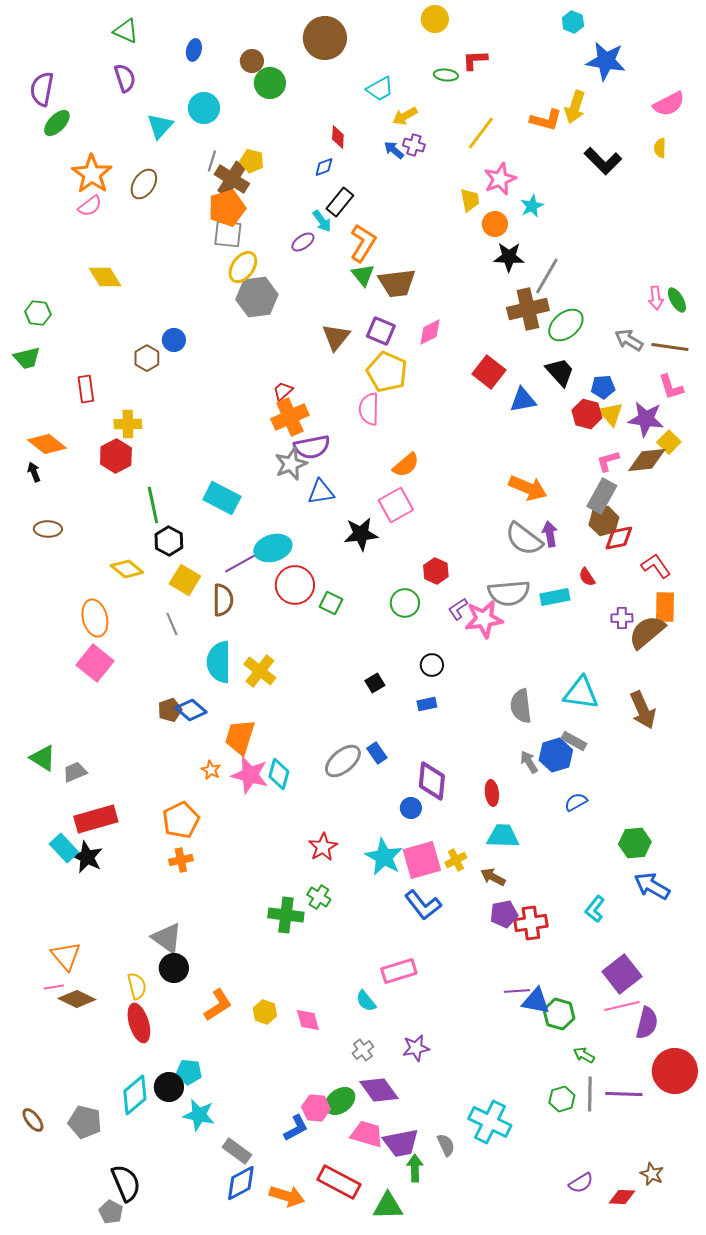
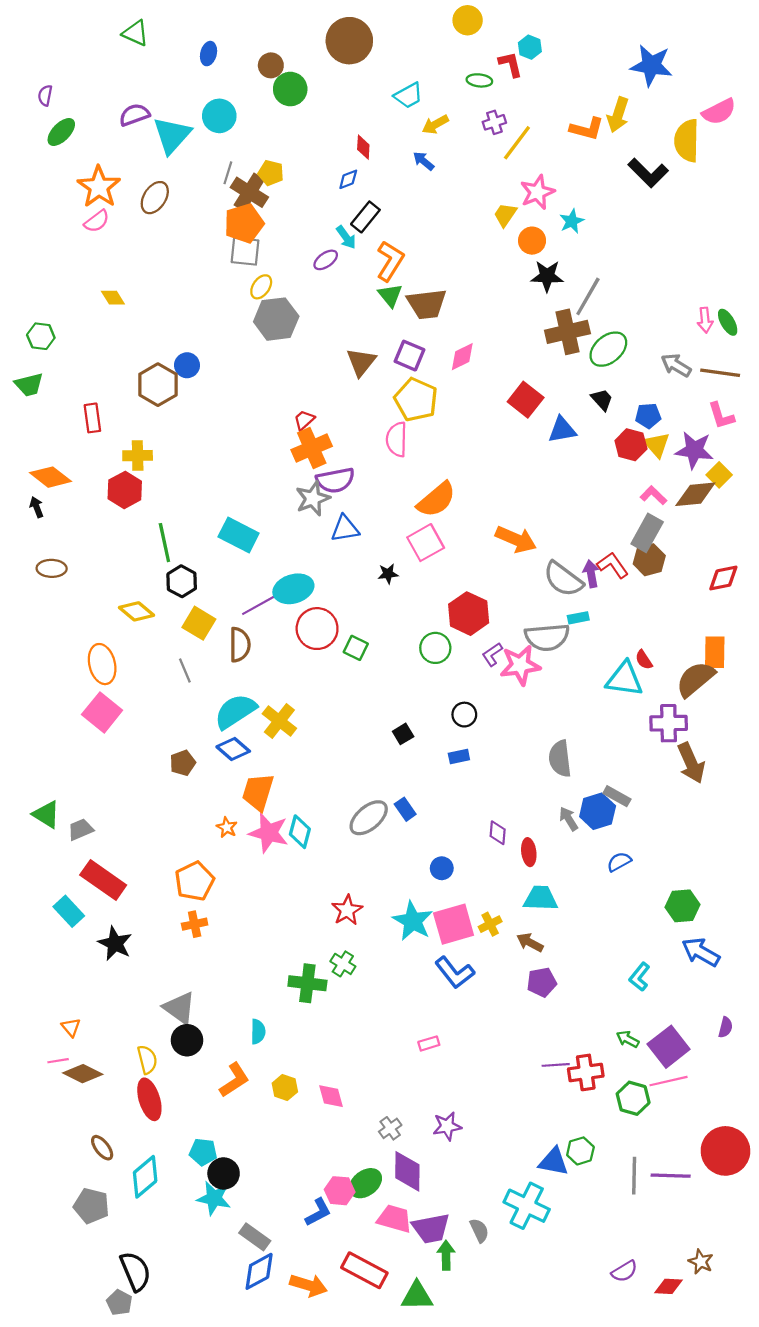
cyan hexagon: (573, 22) -> (530, 47), moved
red L-shape: (475, 60) -> (511, 64), turned 80
purple semicircle: (125, 78) -> (134, 115), moved, turned -92
purple semicircle: (42, 89) -> (45, 95), size x0.6
cyan triangle: (160, 126) -> (172, 135), size x1.4
purple cross: (414, 145) -> (494, 122), moved, turned -35
yellow semicircle: (660, 148) -> (687, 141), moved, size x2.0
yellow trapezoid: (470, 200) -> (505, 215), turned -135
yellow ellipse: (243, 267) -> (261, 287), size x0.7
yellow diamond: (105, 277) -> (113, 298), size x0.7
brown hexagon: (147, 358) -> (158, 385), size x1.5
black trapezoid: (560, 372) -> (602, 400), size x0.7
pink L-shape: (608, 461) -> (653, 495), turned 60
orange semicircle: (406, 465) -> (436, 500), size x1.4
orange arrow: (528, 488) -> (516, 539), moved
black star: (361, 534) -> (388, 574), size x0.6
red diamond: (619, 538) -> (723, 578), moved
red L-shape: (656, 566) -> (613, 565), moved
red hexagon: (436, 571) -> (469, 614), size x1.5
red semicircle: (587, 577) -> (644, 660), moved
cyan rectangle: (555, 597) -> (578, 618), moved, size x0.7
purple cross: (622, 618) -> (669, 723), moved, size x1.6
cyan semicircle: (219, 662) -> (235, 711), turned 57
cyan triangle: (581, 693) -> (624, 679), moved
blue diamond: (191, 710) -> (233, 749), moved
purple diamond: (432, 781) -> (498, 833), moved, size x0.6
red rectangle: (96, 819) -> (103, 880), turned 51
black star: (87, 857) -> (115, 943), moved
red cross: (531, 923) -> (586, 1072), moved
orange triangle: (66, 956) -> (71, 1027), size x0.6
pink rectangle: (399, 971) -> (429, 1043), size x0.6
cyan semicircle: (366, 1001) -> (258, 1032), moved, turned -140
blue triangle: (536, 1001) -> (554, 1162), moved
green hexagon: (559, 1014) -> (633, 1098), moved
purple semicircle: (647, 1023) -> (725, 1027), moved, size x0.6
green arrow: (584, 1055) -> (628, 1039), moved
black circle: (169, 1087) -> (224, 1173), moved
purple diamond: (379, 1090) -> (407, 1171), turned 36
green hexagon: (562, 1099) -> (580, 1151), moved
brown ellipse: (33, 1120) -> (102, 1148), moved

